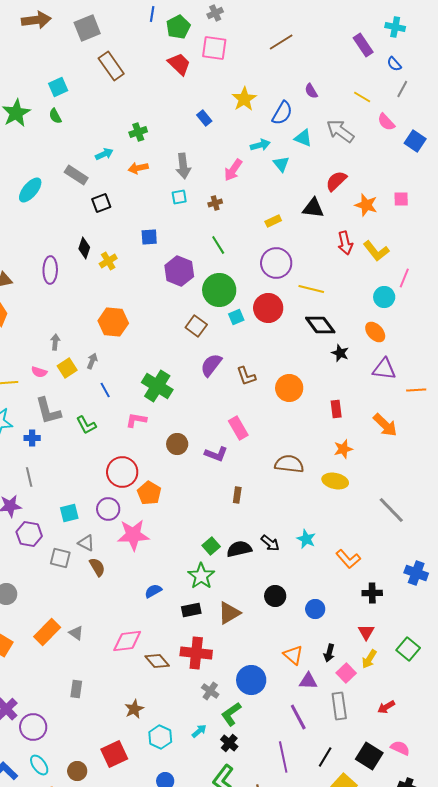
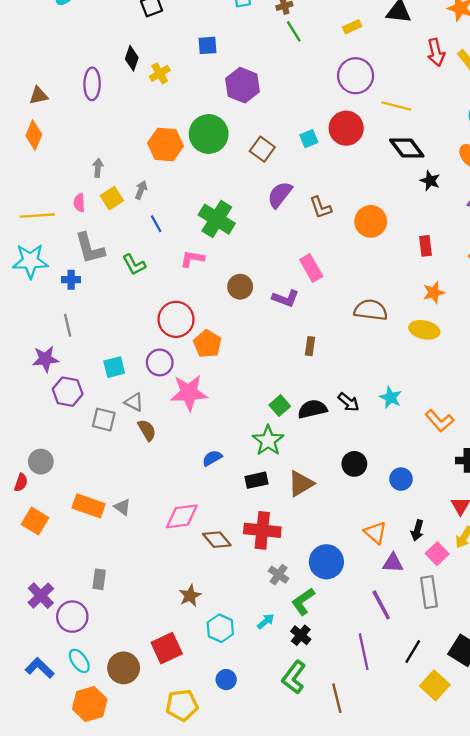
green line: (218, 245) -> (294, 31), moved
green circle: (219, 290) -> (209, 134), moved
pink semicircle: (39, 372) -> (79, 203), turned 70
orange rectangle: (47, 632) -> (89, 506), turned 64
gray rectangle: (76, 689) -> (99, 579), moved
brown circle: (77, 771) -> (124, 668), size x1.4

